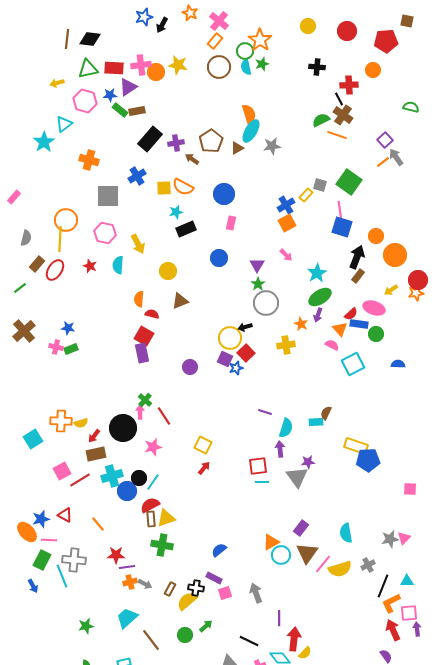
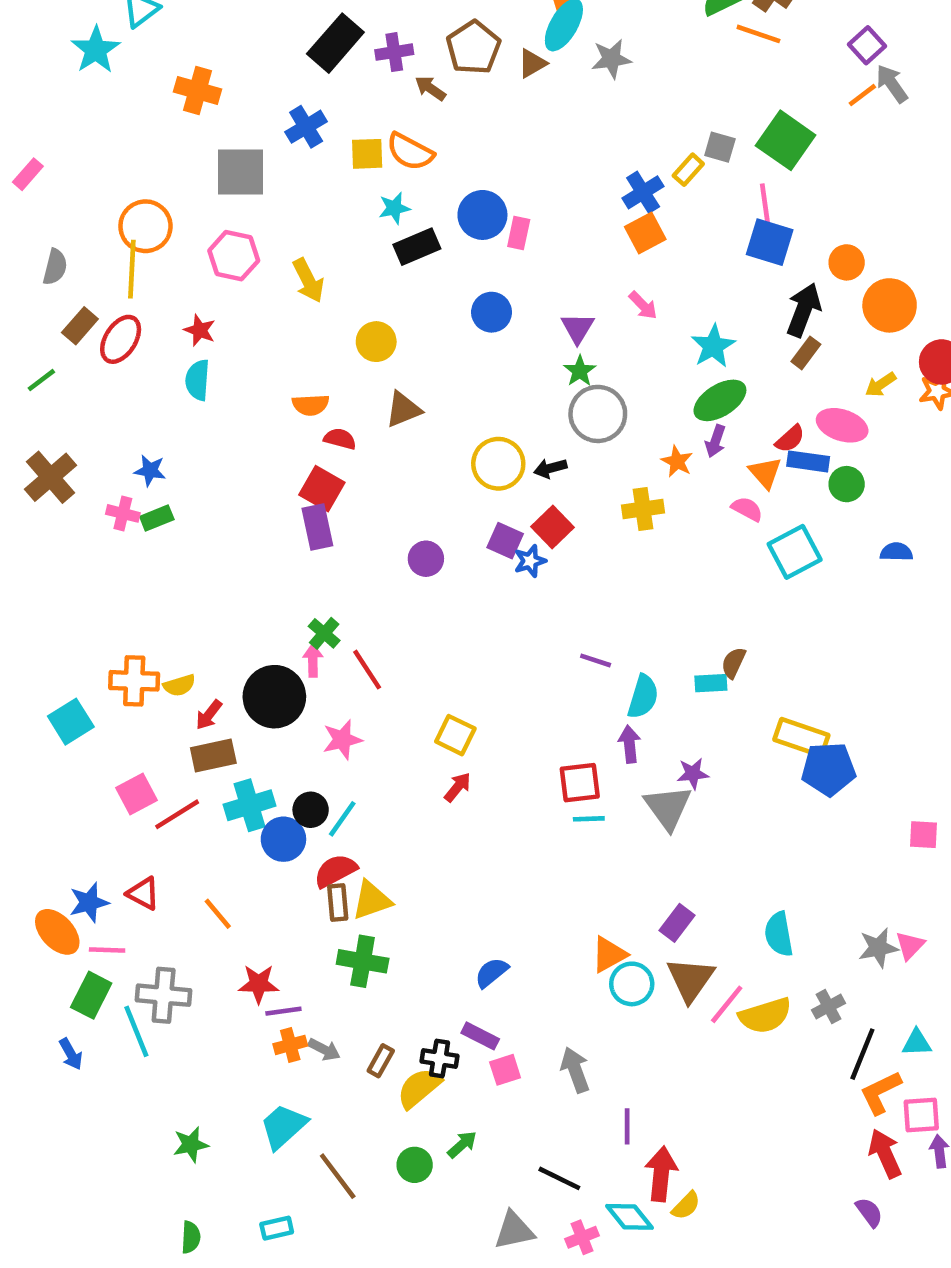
blue circle: (224, 194) -> (482, 215), moved
cyan semicircle: (118, 265) -> (197, 380), moved
orange semicircle: (139, 299) -> (311, 405), turned -98
yellow circle: (230, 338) -> (498, 464), moved

